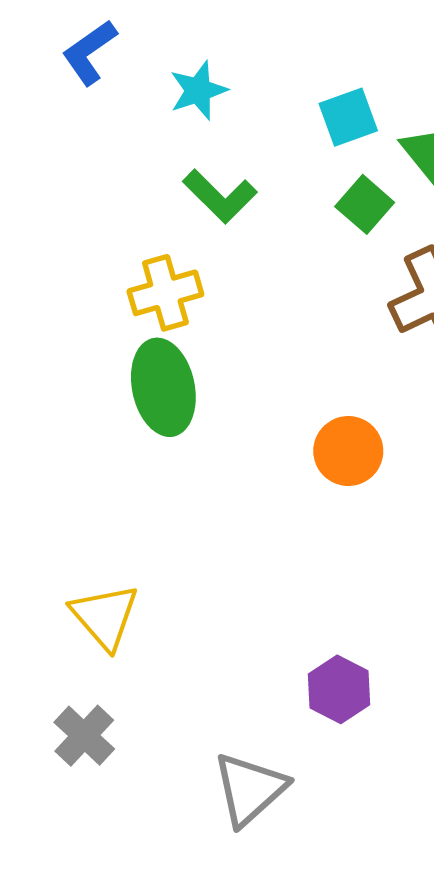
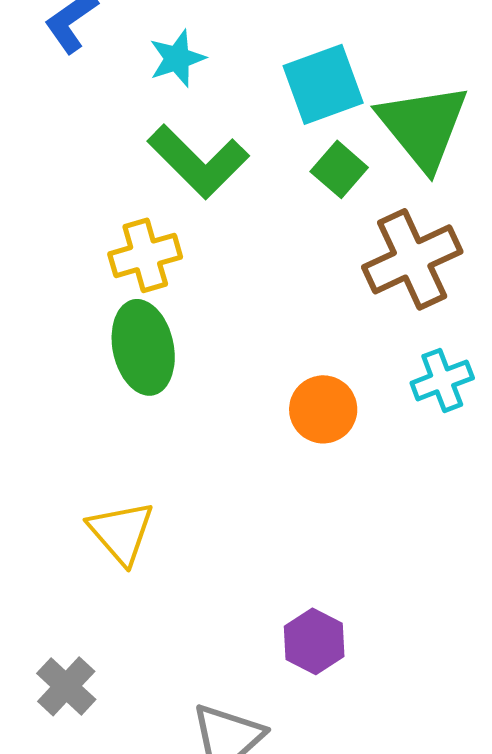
cyan square: (348, 117) -> (323, 84), size x1.4
green L-shape: (220, 196) -> (198, 161), size x1.4
yellow triangle: (105, 616) -> (121, 532), moved

